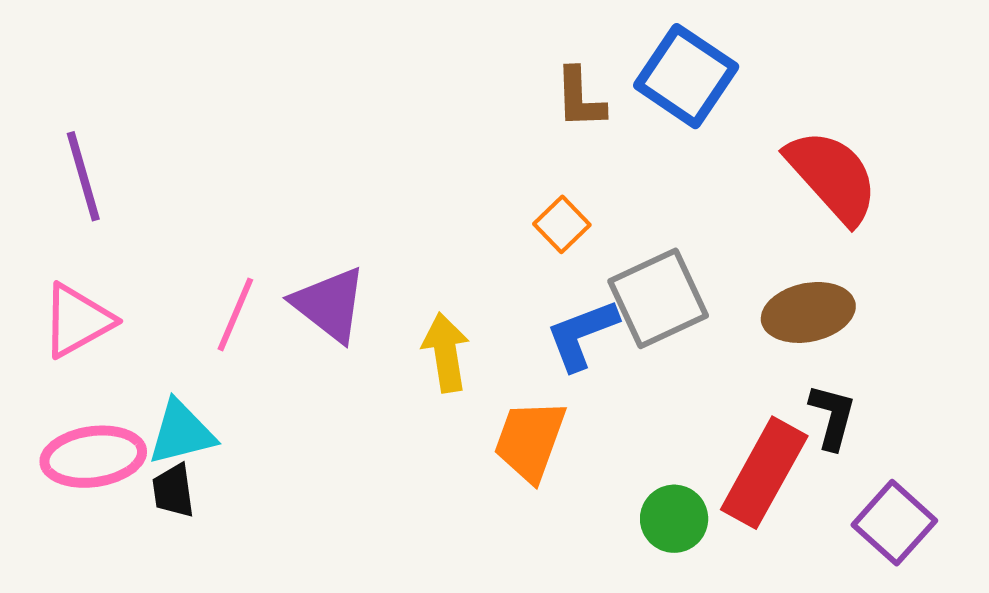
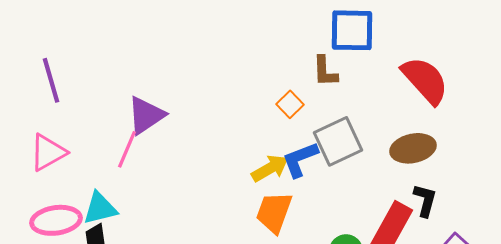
blue square: (686, 76) -> (352, 30), turned -33
brown L-shape: (580, 98) -> (325, 71), moved
purple triangle: (330, 304) -> (146, 115), moved, turned 48
yellow arrow: (446, 352) -> (270, 168), moved, turned 69

